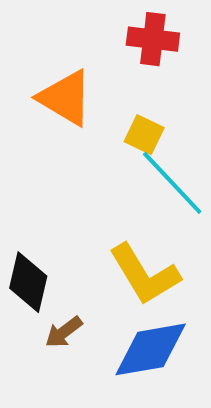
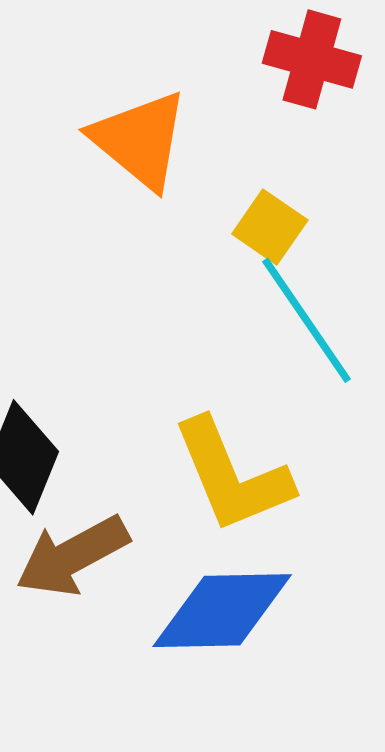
brown arrow: (64, 332) -> (72, 556), size x1.6

